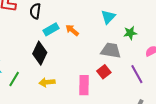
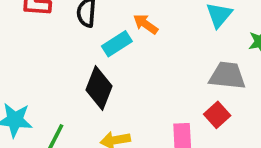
orange arrow: (72, 30) -> (146, 24), moved

